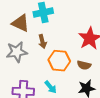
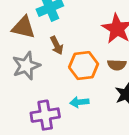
cyan arrow: (51, 87) -> (79, 102), turned 136

